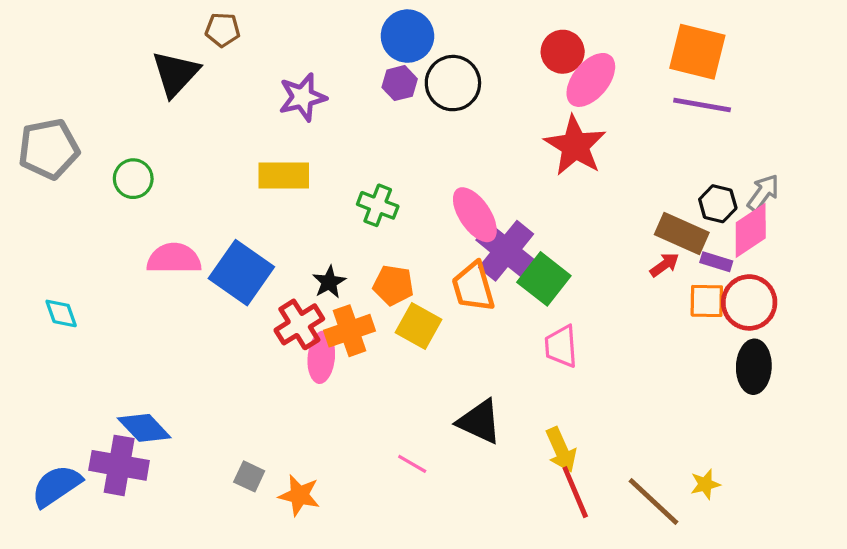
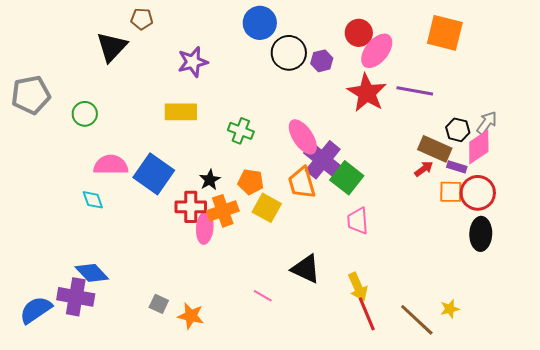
purple hexagon: (400, 83) -> (322, 61), moved
purple line: (702, 105) -> (415, 91), moved
cyan diamond: (61, 313) -> (93, 200), moved
red cross: (299, 324) -> (191, 207), turned 32

